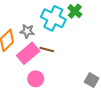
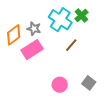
brown line: (47, 49) -> (71, 45), moved, turned -72
pink circle: (36, 79) -> (60, 85), moved

